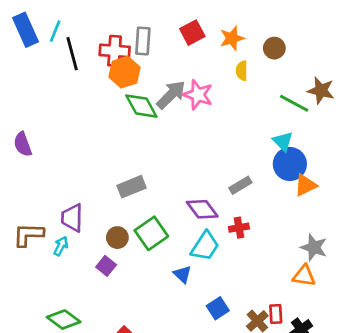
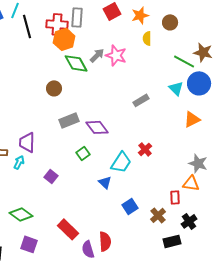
gray arrow: (171, 95) -> (97, 55), size x0.7
blue circle: (290, 164) -> (199, 83), moved
gray rectangle: (240, 185) -> (141, 100), moved
purple diamond: (202, 209) -> (97, 127), moved
red cross: (239, 228) -> (145, 149), turned -32
green square: (151, 233) -> (83, 153), size x0.6
brown circle: (117, 238) -> (54, 88), moved
red rectangle: (276, 314) -> (175, 197), moved

